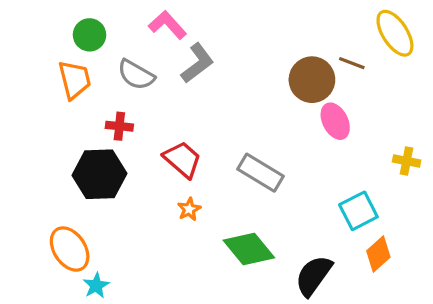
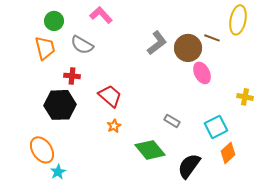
yellow ellipse: (395, 33) -> (238, 20), turned 44
gray L-shape: (197, 63) -> (157, 43), moved
gray rectangle: (260, 173) -> (172, 121), moved, size x0.6

